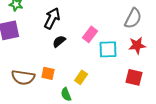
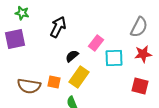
black semicircle: (59, 41) -> (72, 56), moved
yellow rectangle: (81, 77) -> (79, 77), moved, size x1.5

